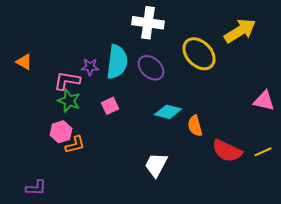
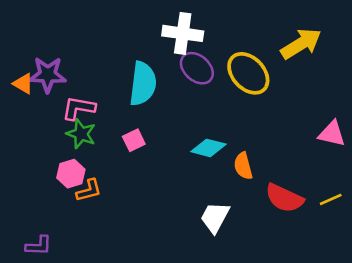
purple star: (90, 67) -> (48, 75), moved, size x1.6
purple ellipse: (151, 68) -> (197, 68), moved
white trapezoid: (156, 165) -> (215, 217), moved

